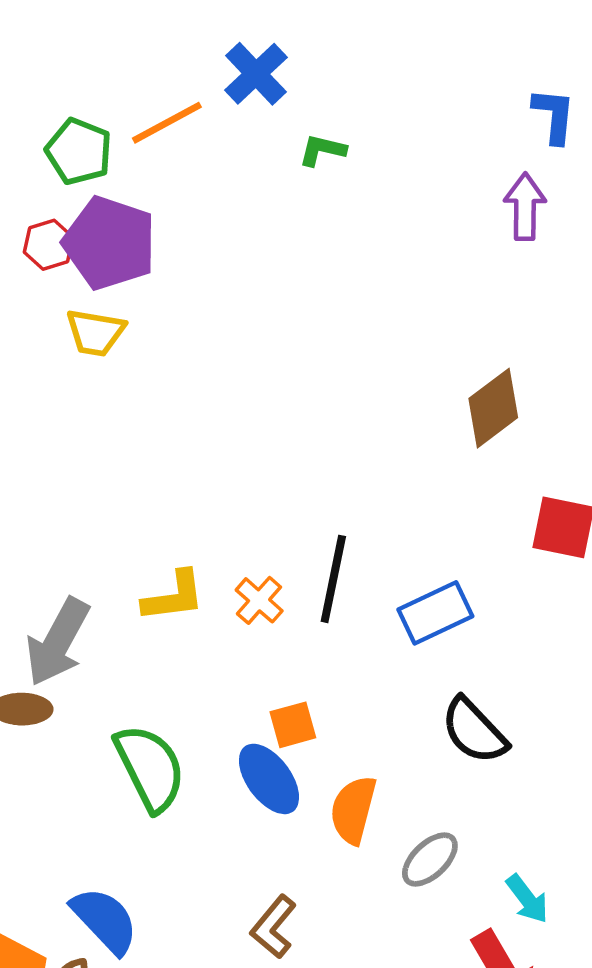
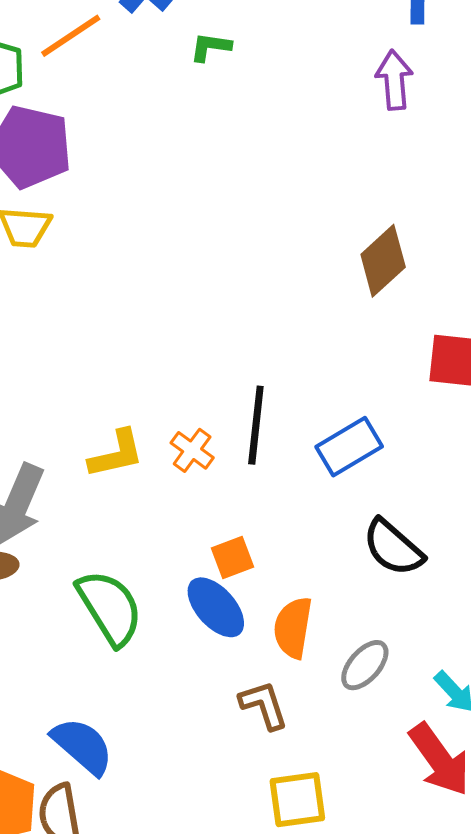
brown L-shape: (274, 927) -> (264, 705), moved, turned 128

